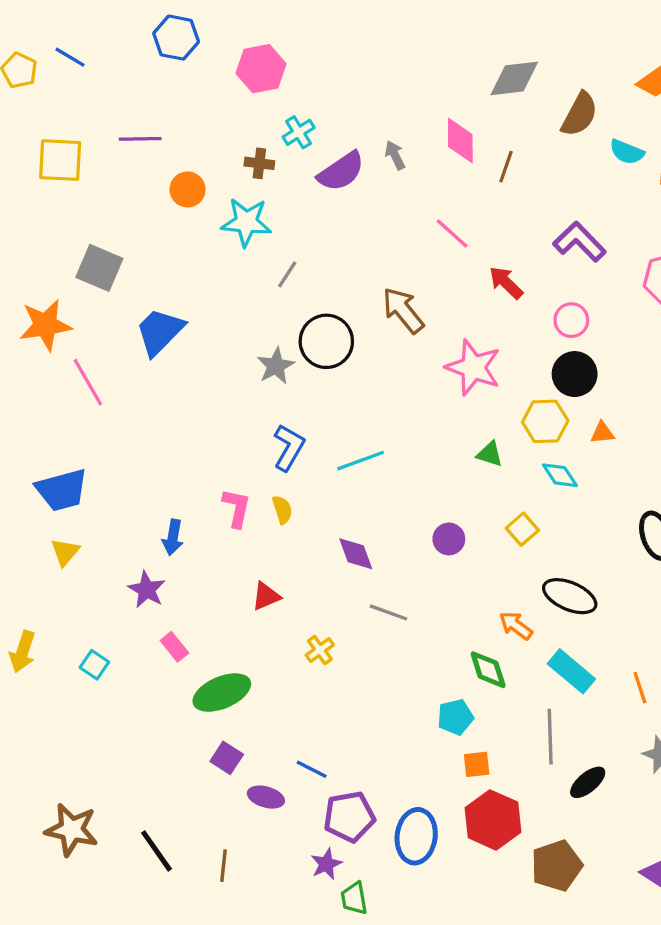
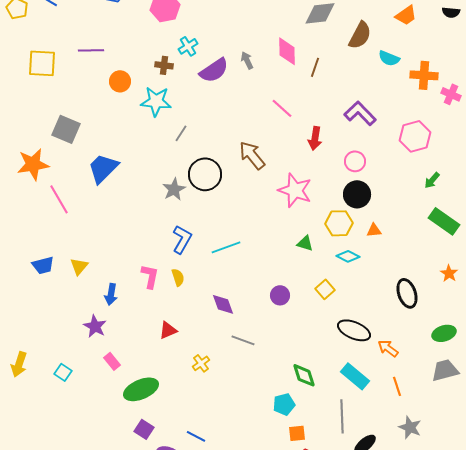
red arrow: (506, 283) -> (315, 138), turned -125
cyan diamond: (560, 475) -> (348, 256), turned -30
blue trapezoid: (62, 490) -> (43, 265), size x0.7
yellow triangle: (65, 552) -> (79, 266), moved
orange arrow: (516, 626) -> (388, 348), moved

